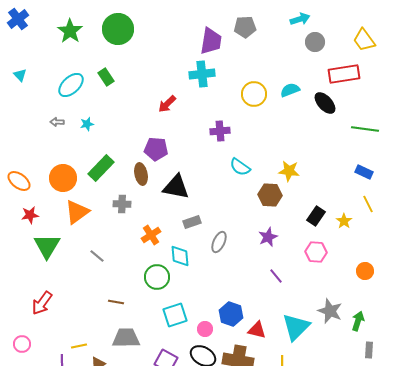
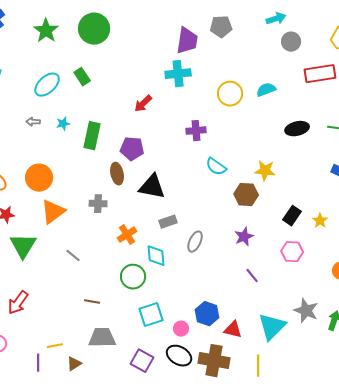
black ellipse: (325, 103) -> (297, 129), moved, turned -60
green rectangle: (101, 168) -> (92, 136), moved, turned -32

